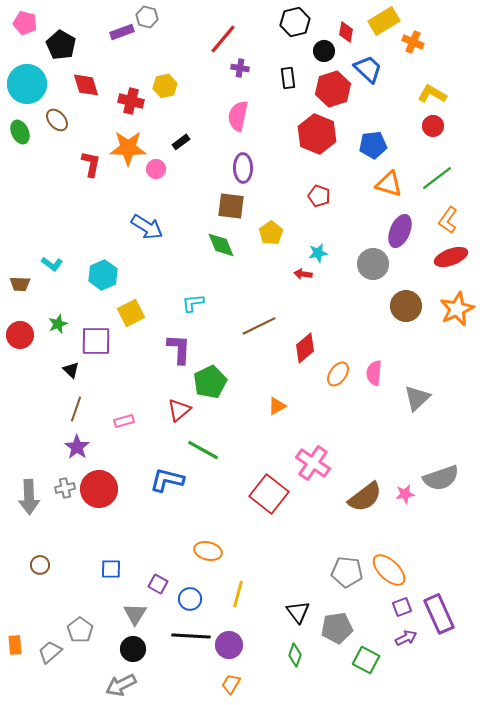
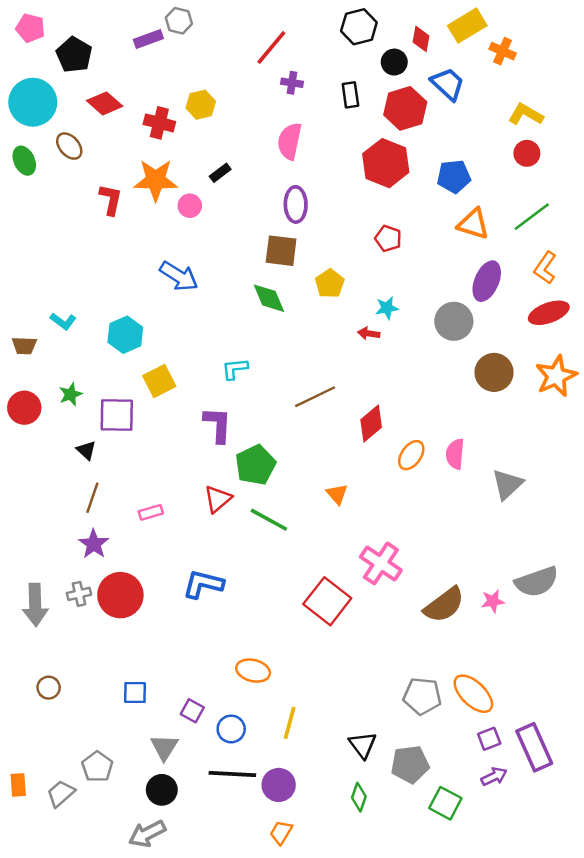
red diamond: (86, 85) -> (105, 103), turned -32
orange triangle: (277, 406) -> (337, 494), turned -42
green line: (203, 450) -> (269, 520), moved

